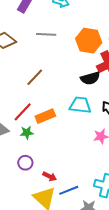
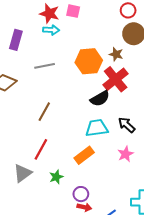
orange rectangle: (45, 116) -> (84, 155), moved
green star: (27, 133) -> (56, 177), moved
purple circle: (25, 163) -> (81, 194), moved

